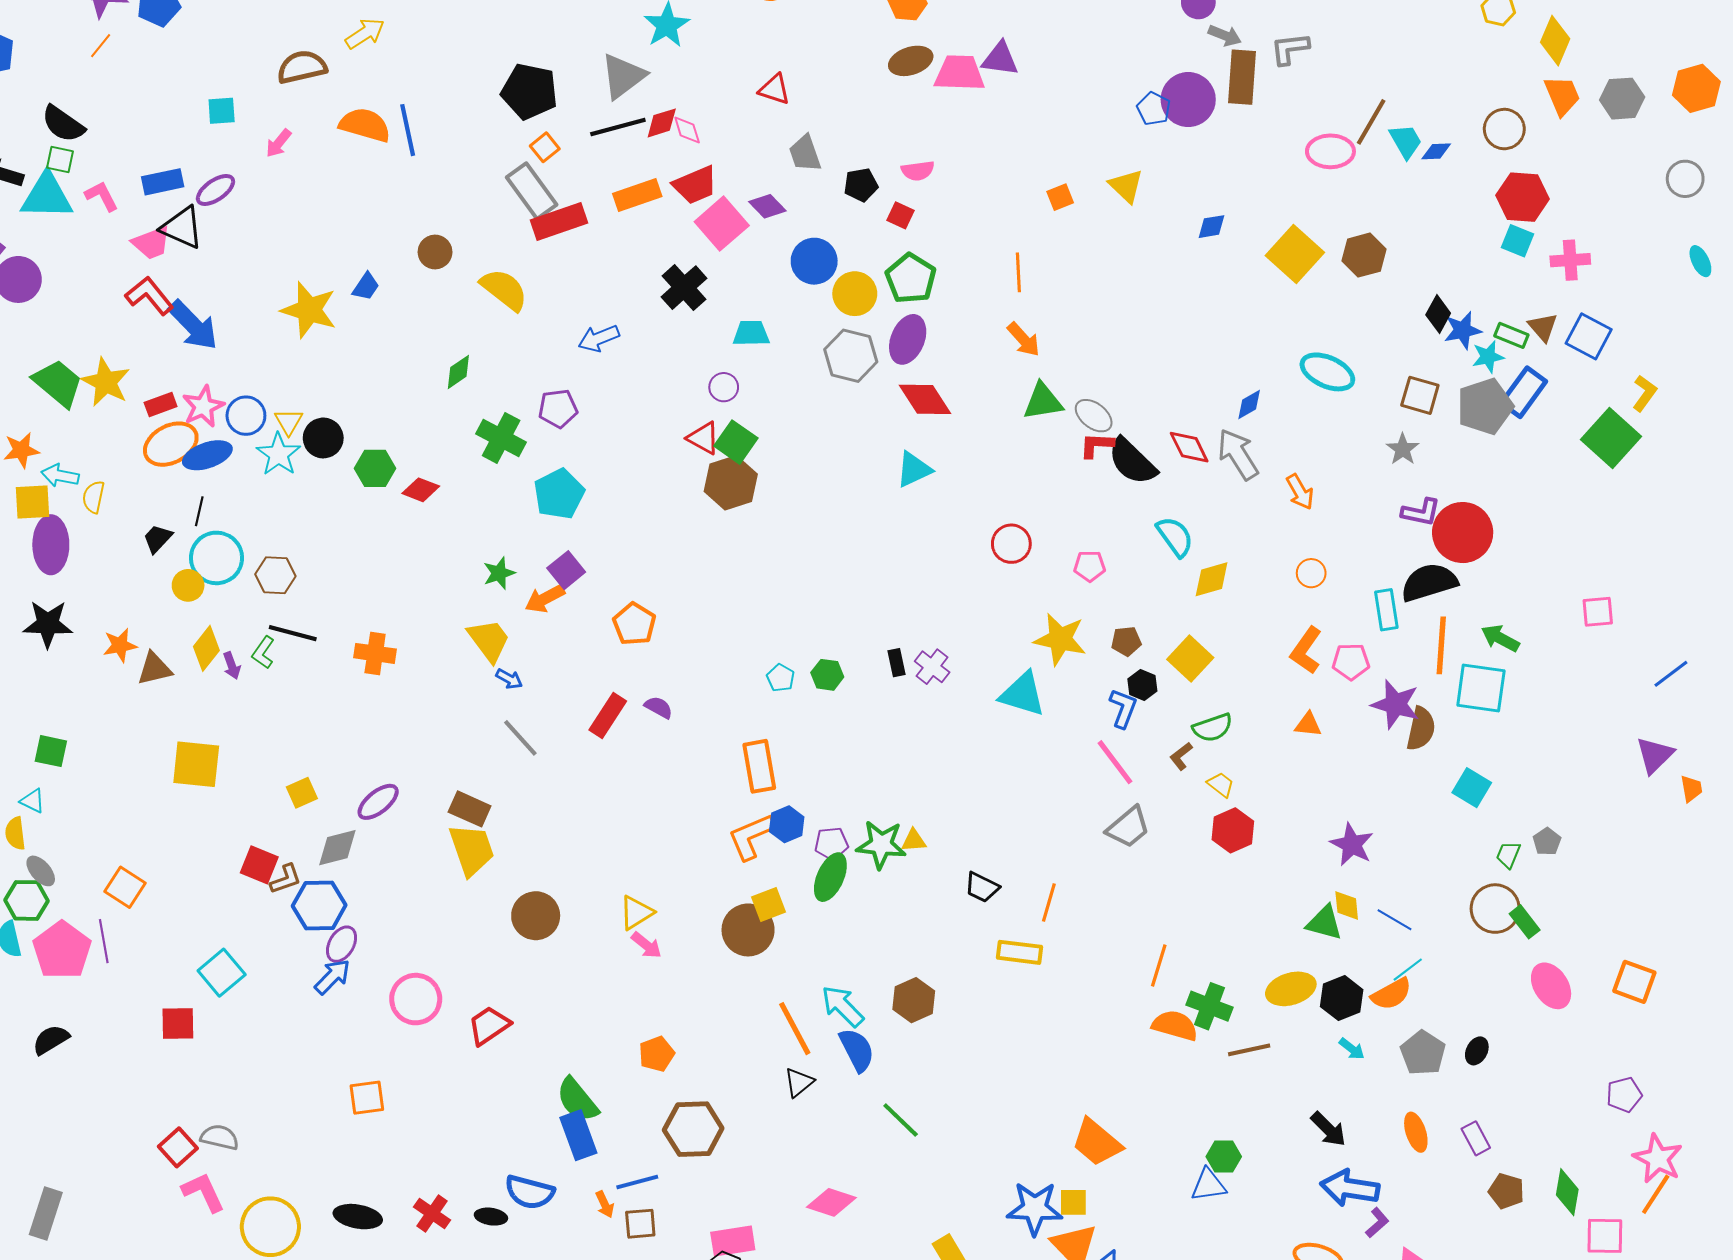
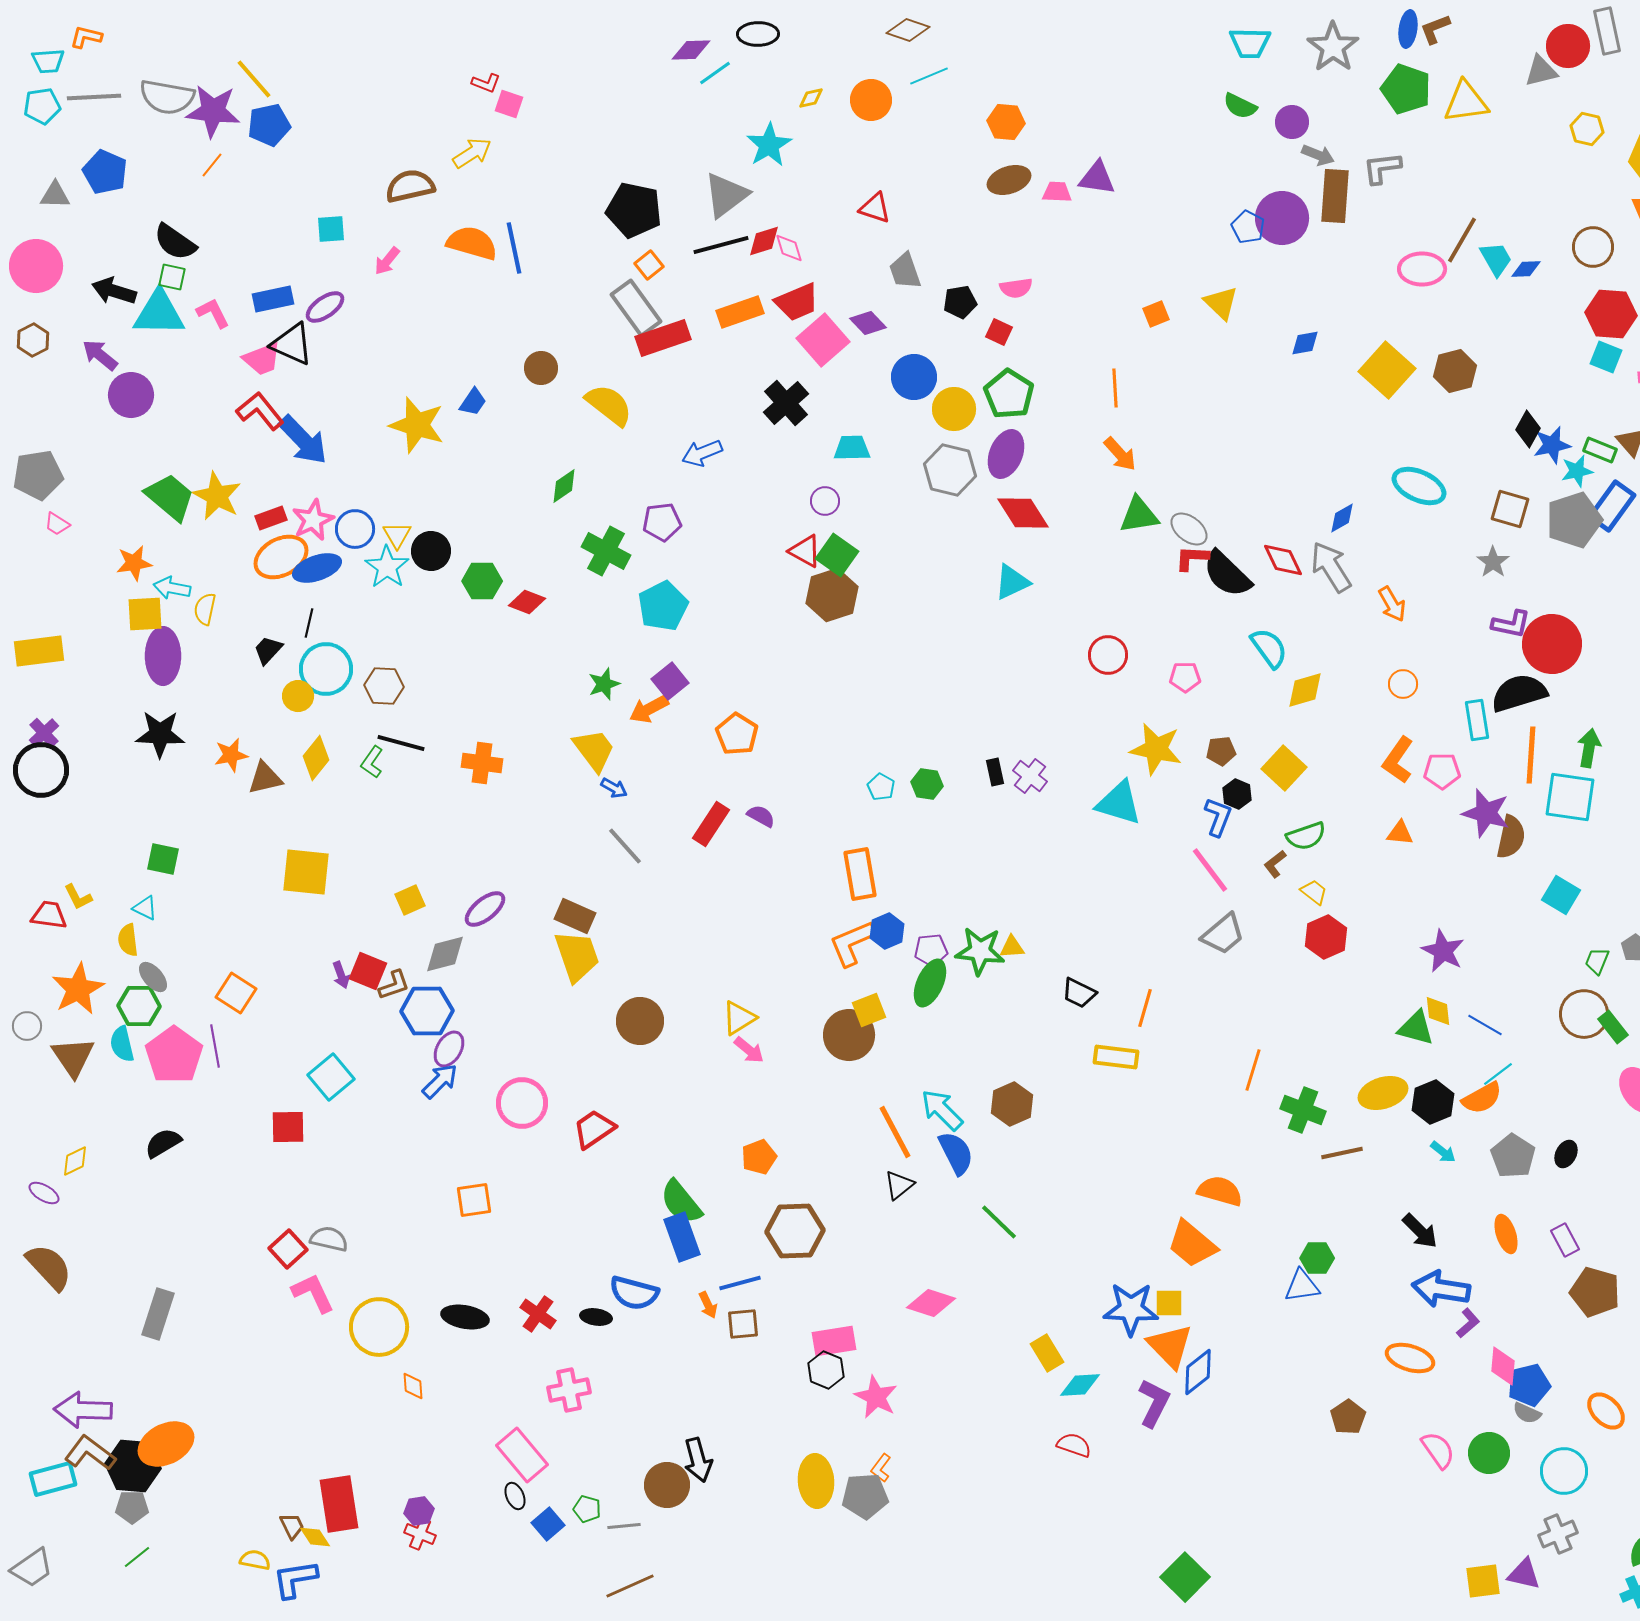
pink trapezoid: (959, 73) -> (1057, 192), size x0.6
green arrow: (1500, 638) -> (1589, 748), turned 72
purple arrow: (232, 666) -> (341, 975), moved
orange semicircle: (1175, 1025) -> (1220, 1191), moved
brown pentagon: (1506, 1191) -> (1595, 1292), size x1.4

